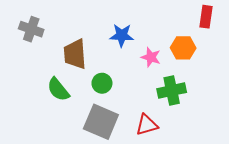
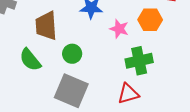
red triangle: (147, 125) -> (128, 94), moved

